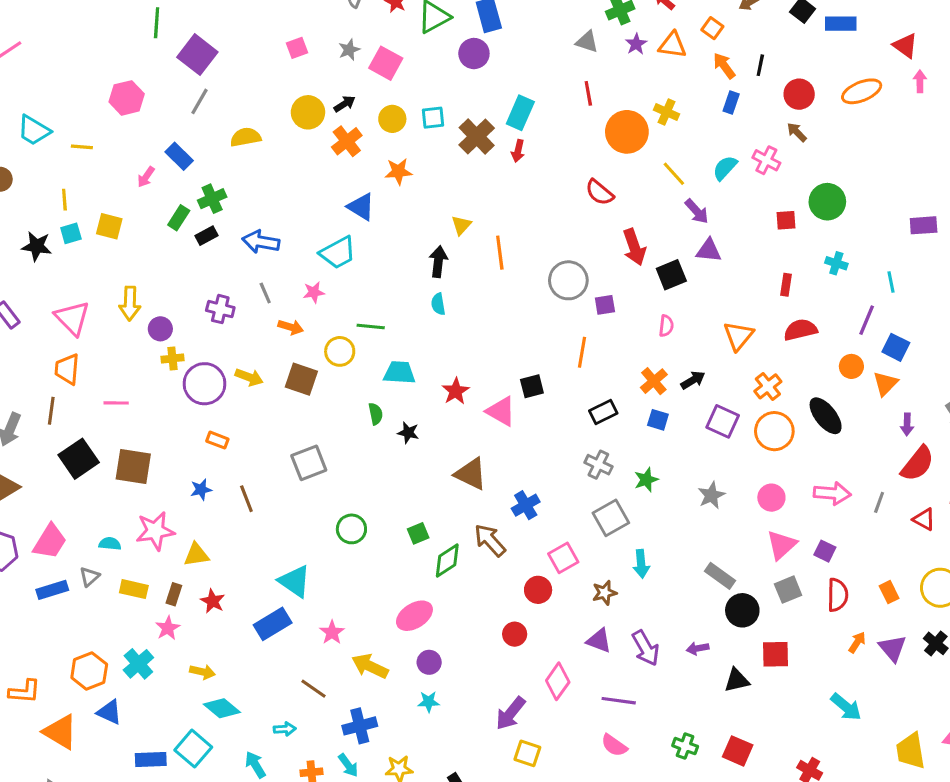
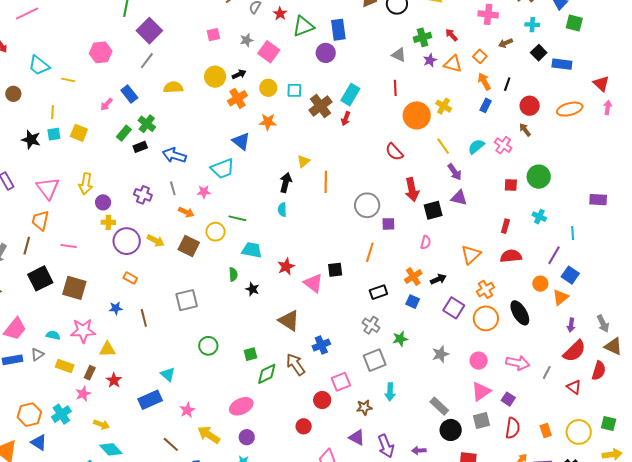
green cross: (212, 199) -> (147, 124), turned -36
cyan triangle: (295, 581) -> (168, 374), size x0.7

